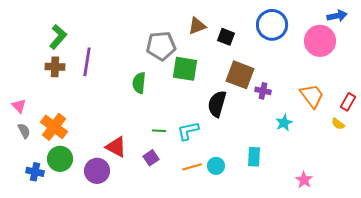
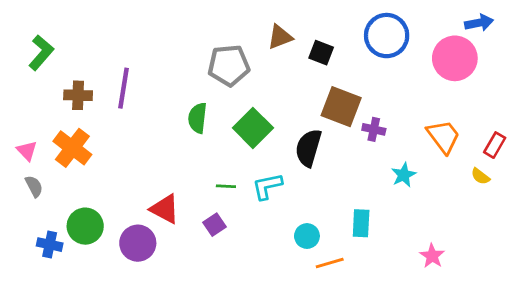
green L-shape: (58, 37) -> (41, 53), moved
green square: (185, 69) -> (253, 128), moved, turned 36
orange cross: (54, 127) -> (72, 148), moved
orange line: (192, 167) -> (330, 263), moved

